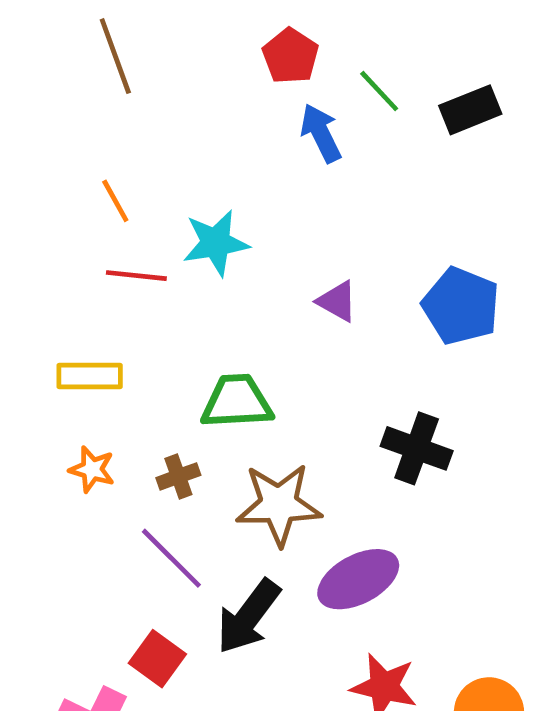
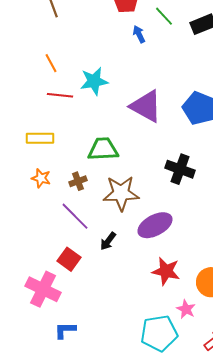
blue arrow: (321, 133) -> (139, 34), size x0.7
purple triangle: (337, 301) -> (146, 106), size x1.8
black arrow: (248, 617) -> (108, 241), size x0.6

